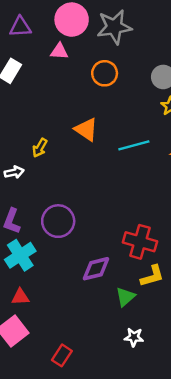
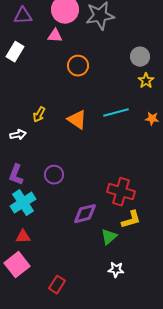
orange circle: (105, 73) -> (78, 66), moved
orange triangle: (86, 129) -> (77, 120), moved
purple circle: (58, 221) -> (54, 175), size x0.7

